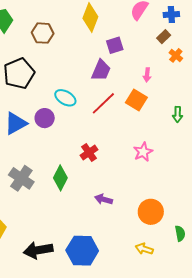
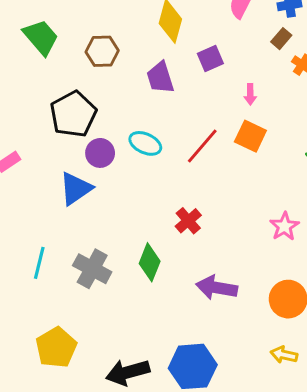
purple trapezoid: (101, 70) -> (160, 78), moved, turned 145
pink arrow: (147, 75) -> (250, 94), moved
purple circle: (45, 118) -> (100, 153), moved
pink star: (143, 152) -> (284, 226), moved
purple arrow: (104, 199) -> (217, 288), size x1.5

